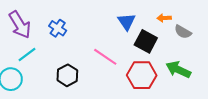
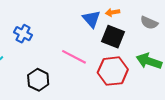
orange arrow: (164, 18) -> (112, 12), moved

